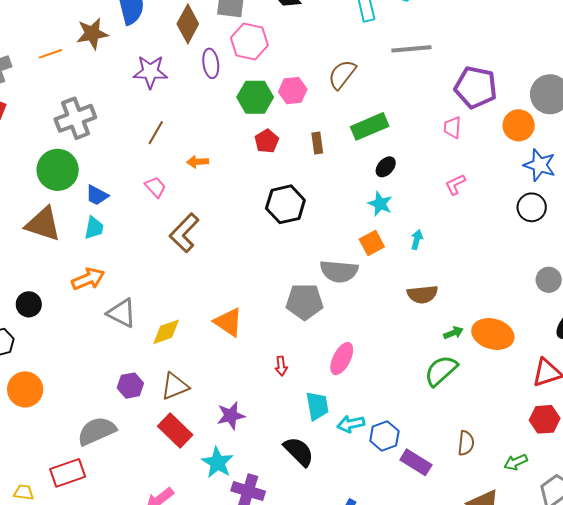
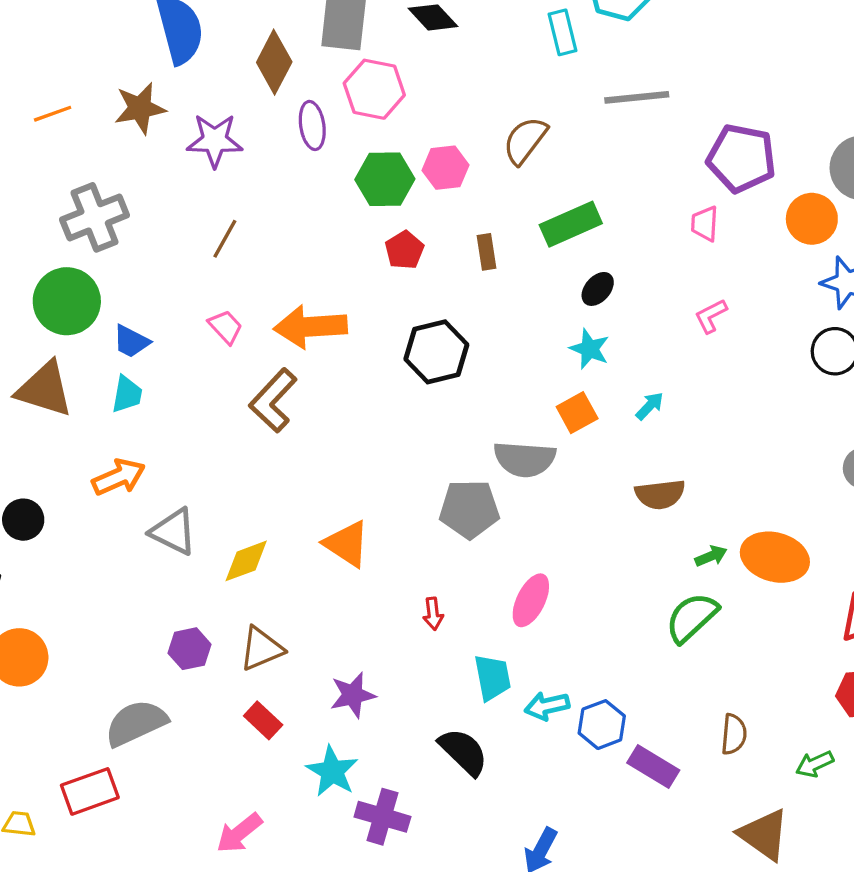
brown star: (92, 34) -> (140, 108), moved
orange arrow: (198, 162) -> (310, 327), moved, size x2.0
cyan arrow: (417, 240) -> (650, 406), turned 30
red rectangle: (175, 430) -> (263, 720), size x0.7

